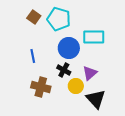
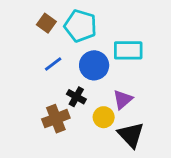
blue line: (33, 56) -> (53, 64), moved, turned 64
black cross: (64, 70) -> (76, 97), moved
brown cross: (41, 87) -> (56, 119), turned -36

